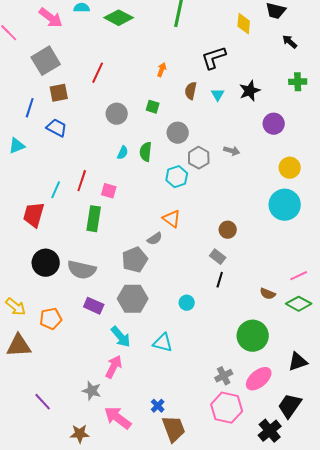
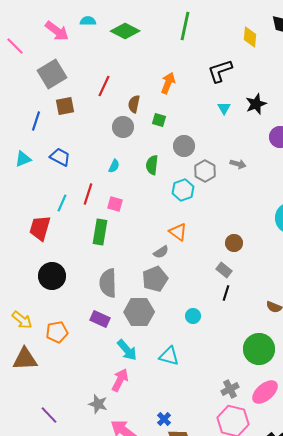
orange arrow: (162, 70) -> (168, 83), size x1.5
brown semicircle: (191, 91) -> (134, 104), moved
blue trapezoid: (57, 128) -> (60, 157), moved
cyan semicircle: (123, 153) -> (114, 166), moved
gray pentagon: (135, 260) -> (155, 279), moved
gray semicircle: (82, 270) -> (108, 283), moved, turned 76

